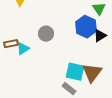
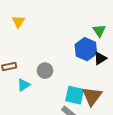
gray circle: (46, 34) -> (45, 71), moved
cyan triangle: (23, 49) -> (24, 85), moved

